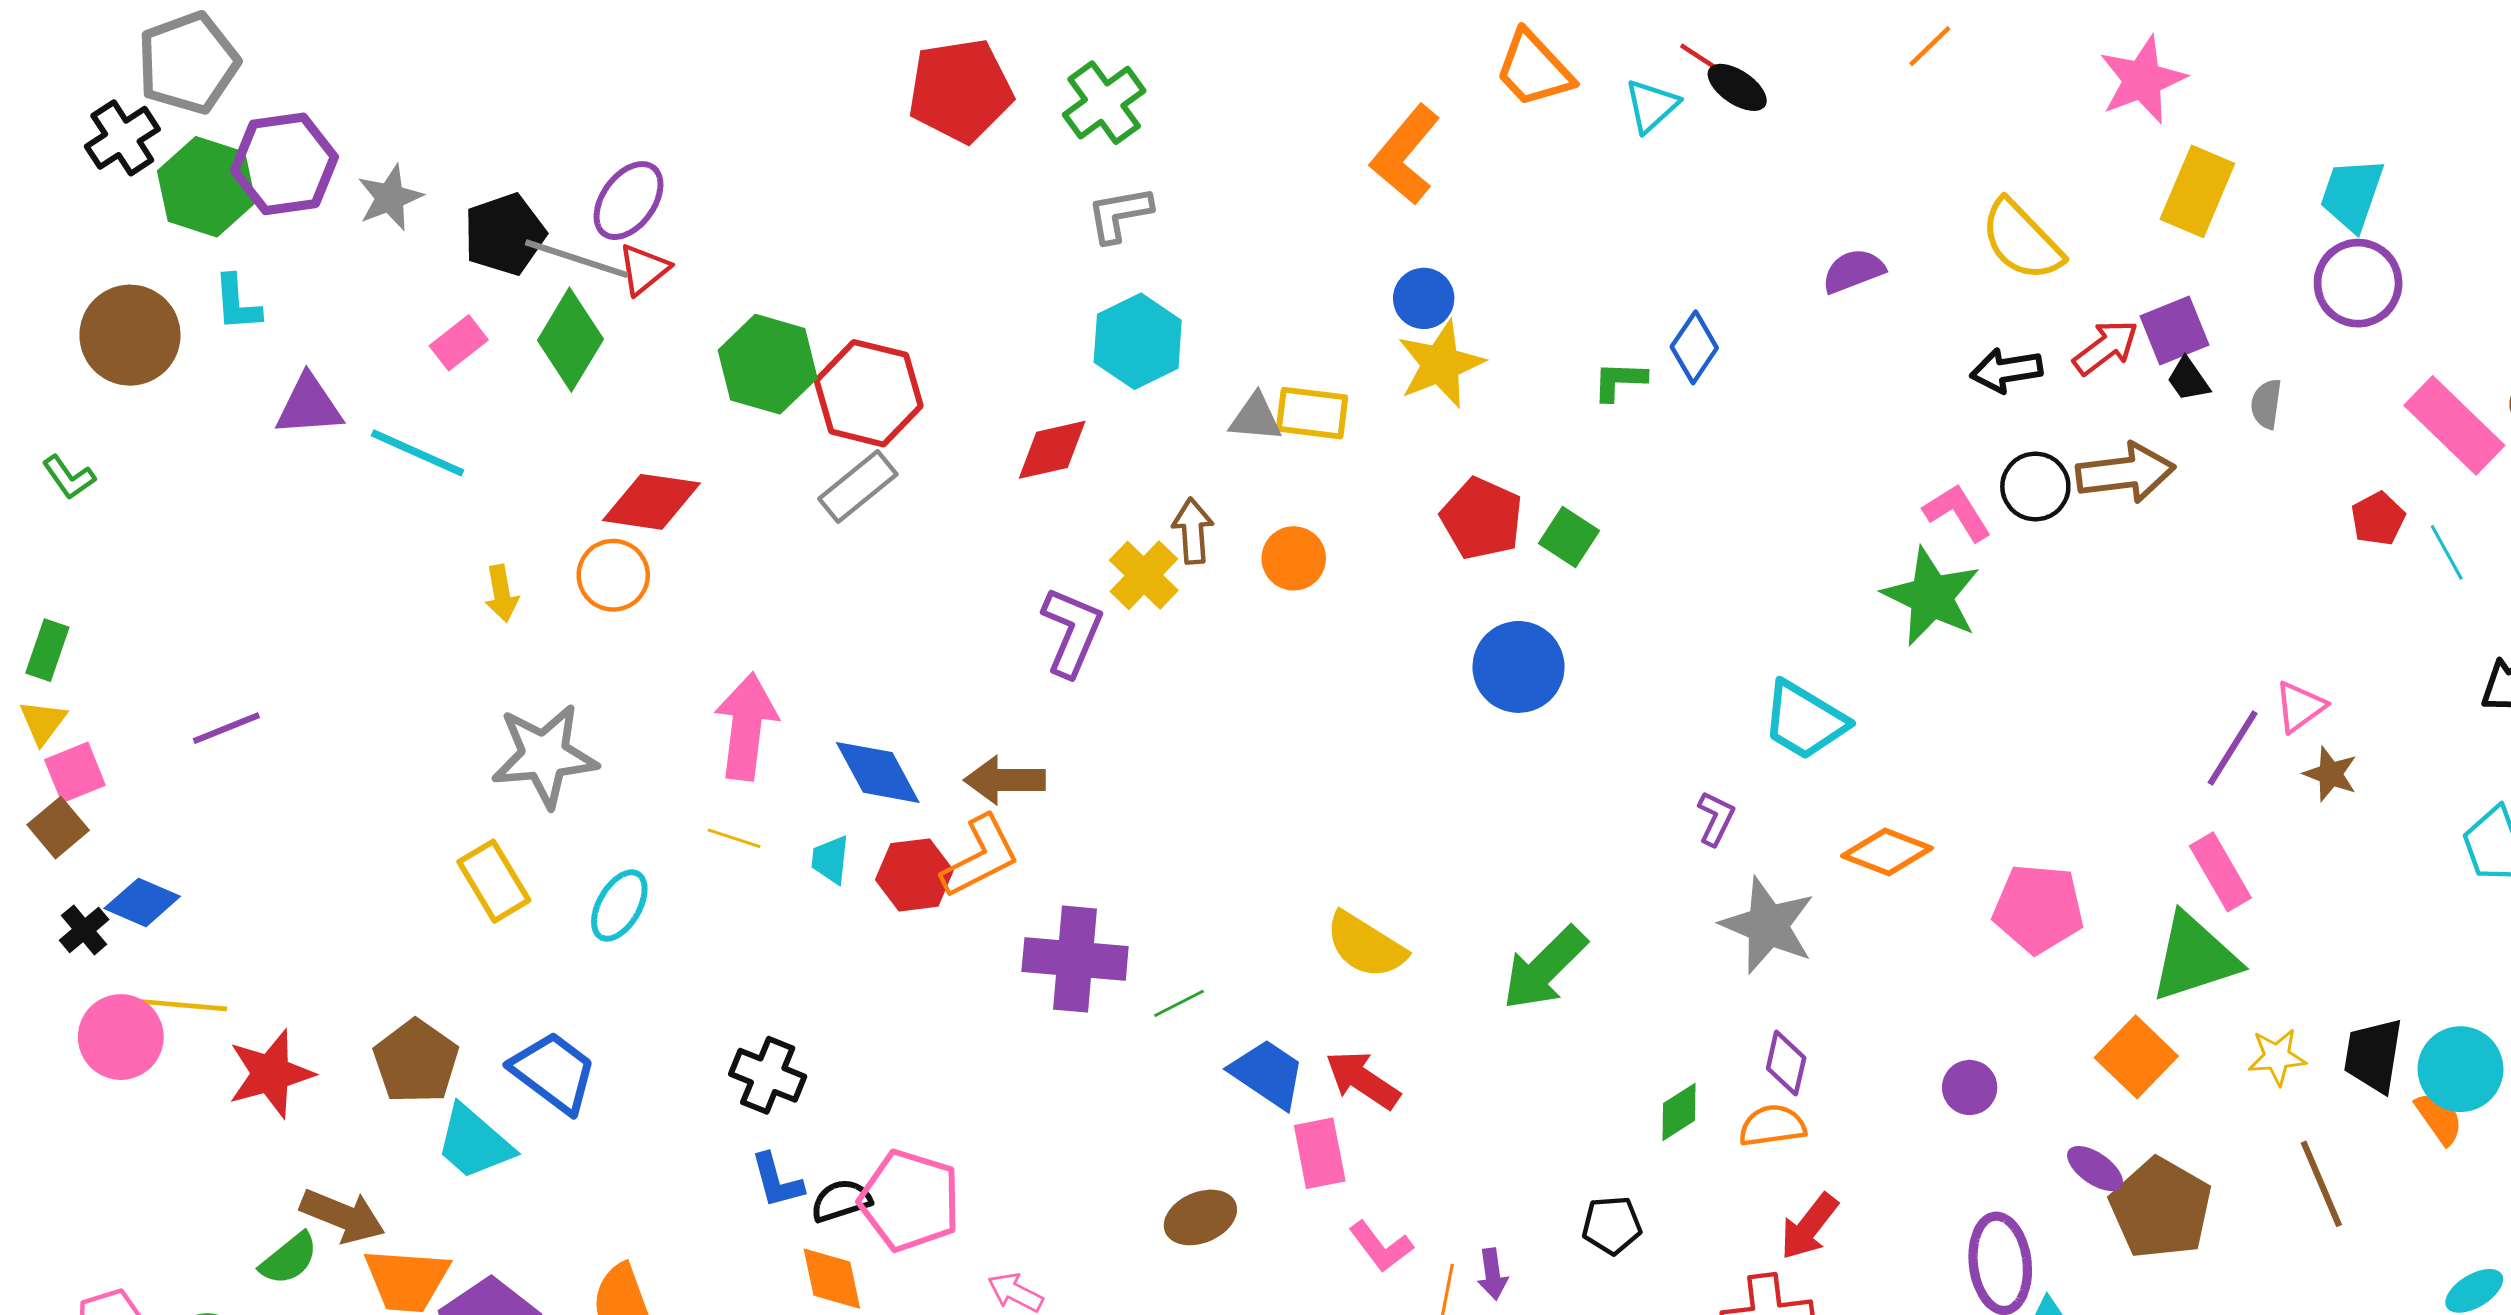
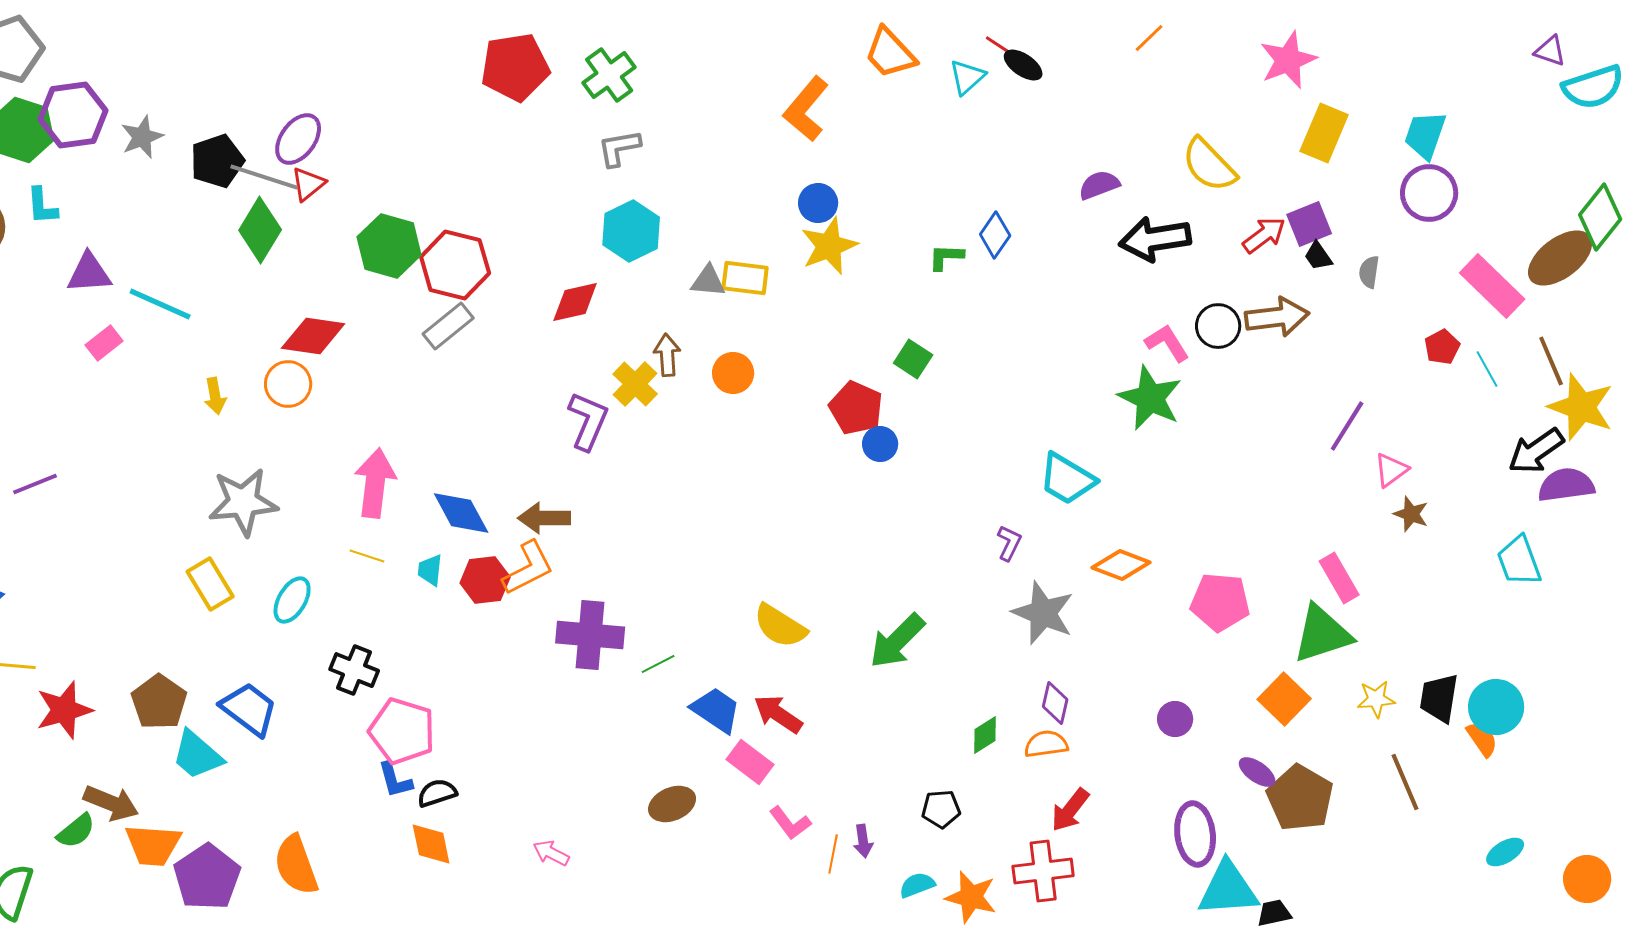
pink rectangle: (459, 343) -> (104, 343), moved
black arrow: (2006, 370) -> (1155, 239), moved, size x1.5
red pentagon: (1482, 519) -> (856, 408), moved
blue circle: (1518, 667) -> (880, 444), size x0.6
purple line: (2233, 748) -> (1347, 426), moved
black cross: (768, 1075) -> (354, 670), moved
pink rectangle: (1320, 1153) -> (750, 762), turned -42
pink pentagon: (910, 1201) -> (402, 731), moved

